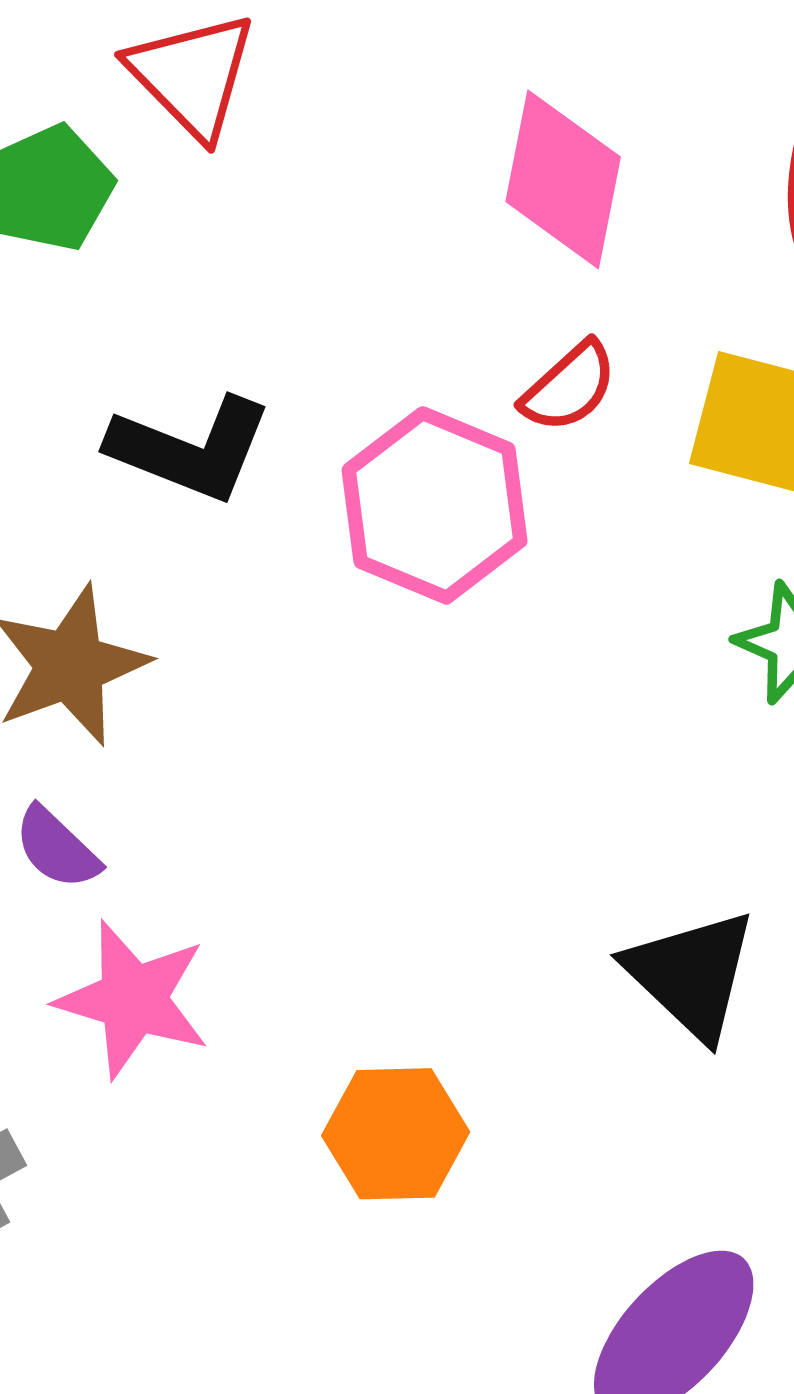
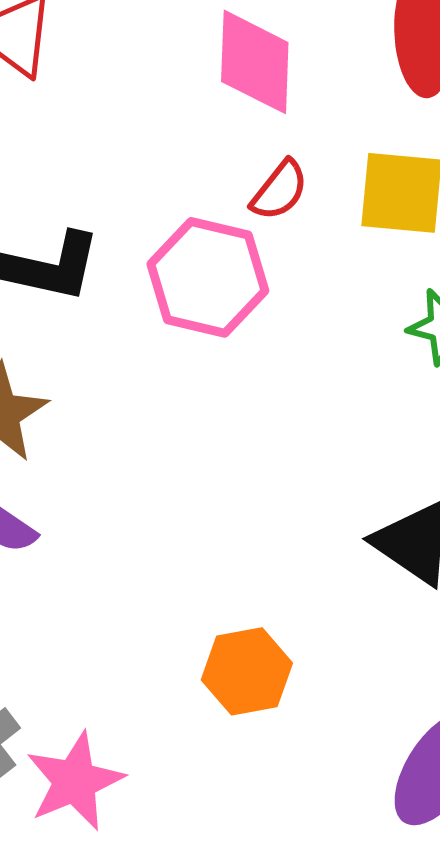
pink star: (133, 999) -> (75, 781), moved, turned -30

